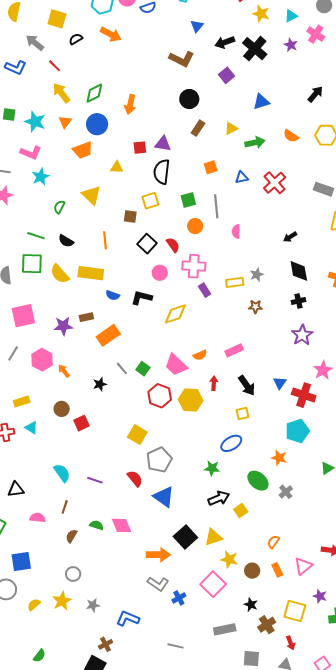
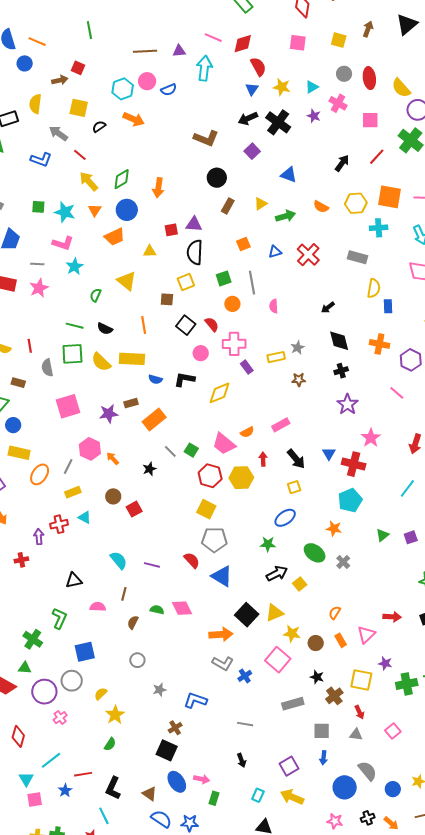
blue triangle: (197, 26) -> (252, 89), moved
blue triangle: (261, 102) -> (289, 175), turned 42
gray line: (13, 353) -> (68, 466), moved
yellow square: (137, 435) -> (206, 509), moved
gray pentagon: (159, 460) -> (214, 540), turned 30
yellow star: (62, 601) -> (115, 715), moved

